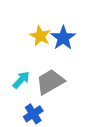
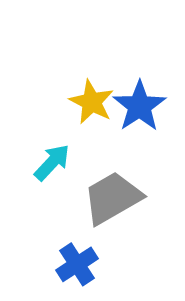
cyan arrow: (21, 80) -> (52, 162), moved

